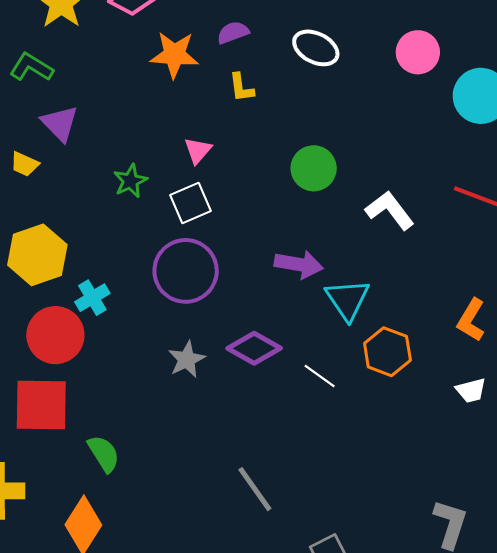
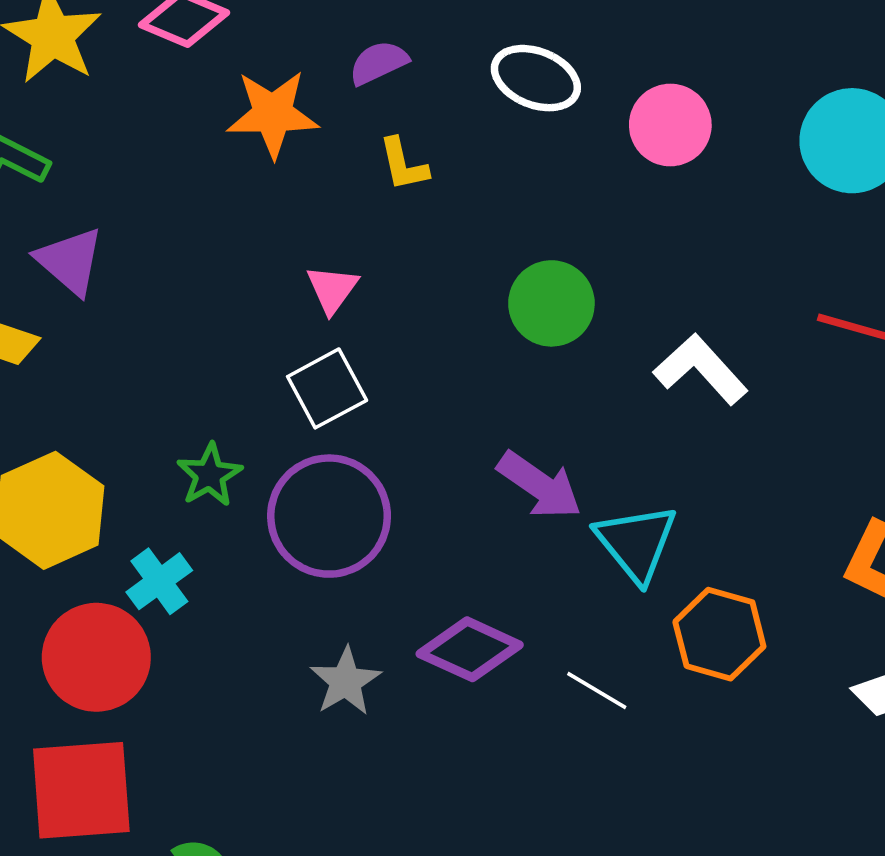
pink circle: (418, 52) -> (670, 125), moved
green star: (130, 181) -> (210, 475), moved
purple arrow: (299, 264) -> (540, 485), turned 30

